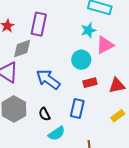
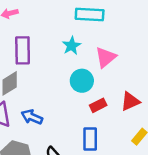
cyan star: (88, 30) -> (72, 46), moved
blue arrow: (48, 79) -> (32, 117), moved, size x0.7

